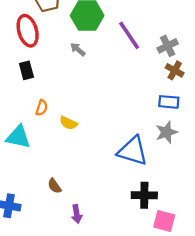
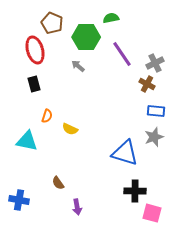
brown cross: (175, 70) -> (147, 84), moved

